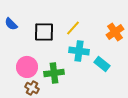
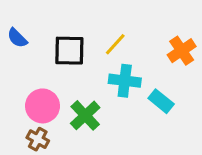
green cross: (54, 73) -> (85, 115), turned -36
brown cross: (32, 88) -> (38, 139), moved

